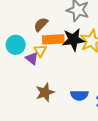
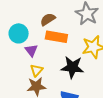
black star: (73, 40) -> (72, 67), moved
yellow triangle: (40, 51) -> (37, 70), moved

